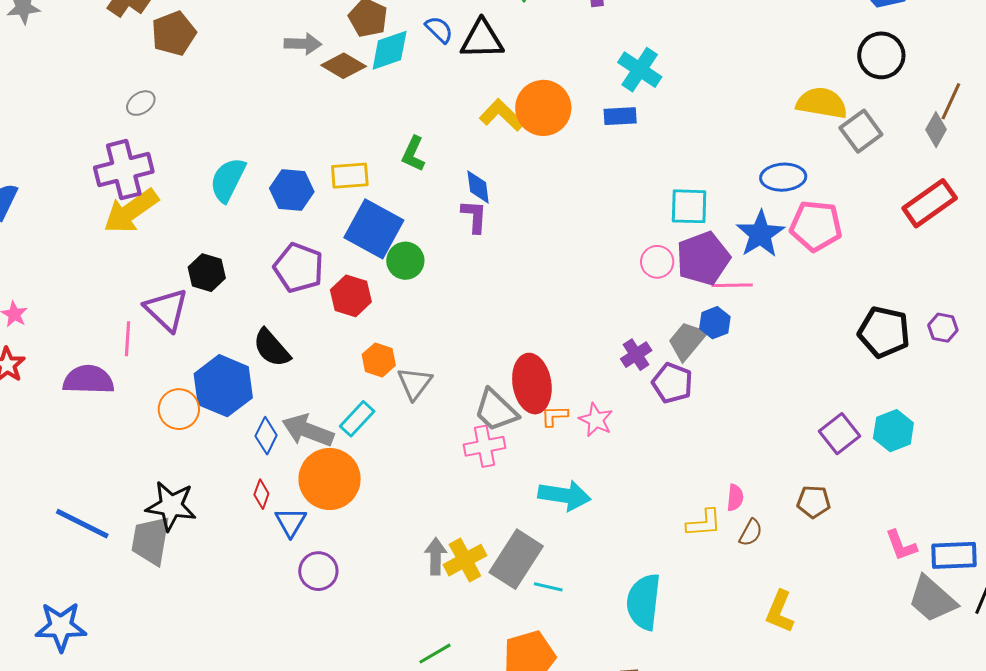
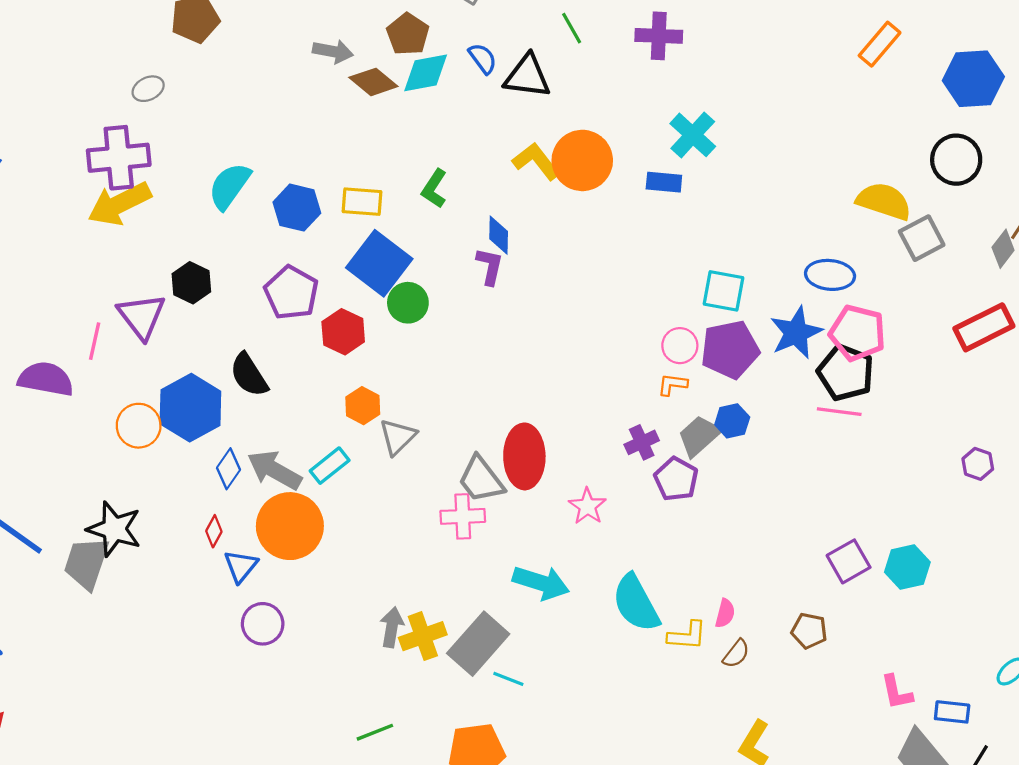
pink line: (732, 285) -> (839, 412), moved
black pentagon: (884, 332) -> (846, 373), moved
orange L-shape: (554, 416) -> (672, 385), moved
blue rectangle: (954, 555) -> (952, 712), size x0.7
cyan semicircle: (644, 602) -> (636, 603), moved, turned -44

